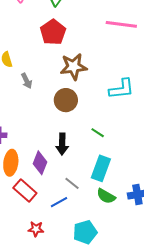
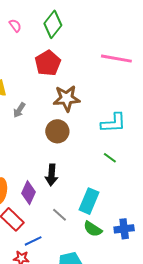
gray arrow: (27, 81) -> (19, 110), turned 56
green line: (98, 133) -> (110, 158), moved
blue line: (59, 202) -> (33, 241), moved

